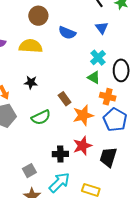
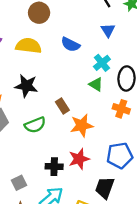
blue semicircle: (67, 33) -> (70, 44), moved
black star: (31, 82) -> (26, 86), size x1.5
orange cross: (108, 97) -> (121, 109), moved
blue pentagon: (115, 120) -> (120, 155), moved, turned 30
black trapezoid: (108, 157) -> (105, 188), moved

